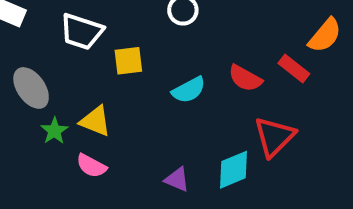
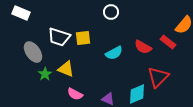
white trapezoid: (82, 32) -> (59, 37), moved
pink semicircle: (91, 166) -> (75, 94), moved

